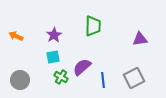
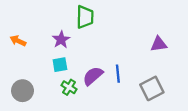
green trapezoid: (93, 26) -> (85, 17), moved
blue line: (103, 80) -> (118, 74), moved

